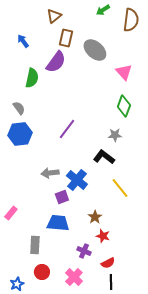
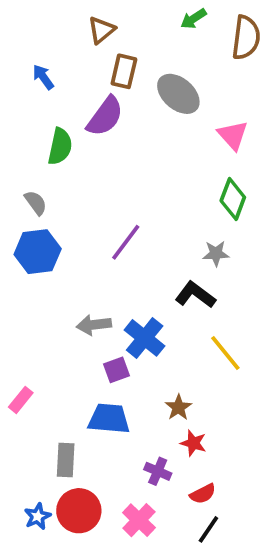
red circle: (42, 272) -> (79, 511), size x1.5
black line: (111, 282) -> (208, 529), turned 35
blue star: (17, 284) -> (38, 516), moved

